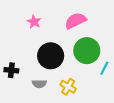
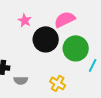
black circle: (51, 56) -> (46, 39), moved
gray semicircle: (39, 84) -> (21, 80), moved

